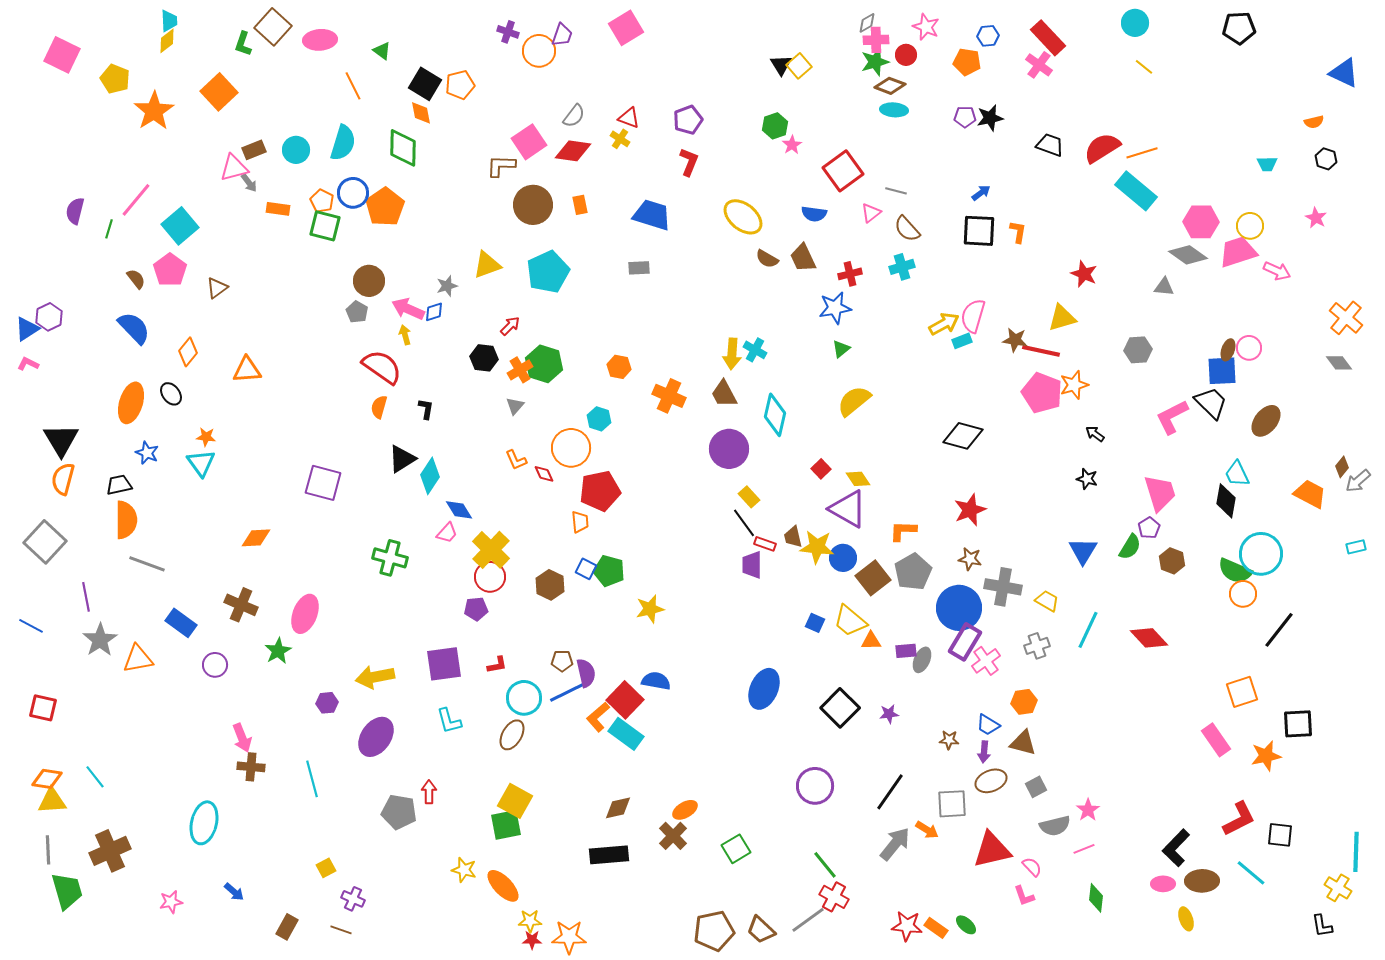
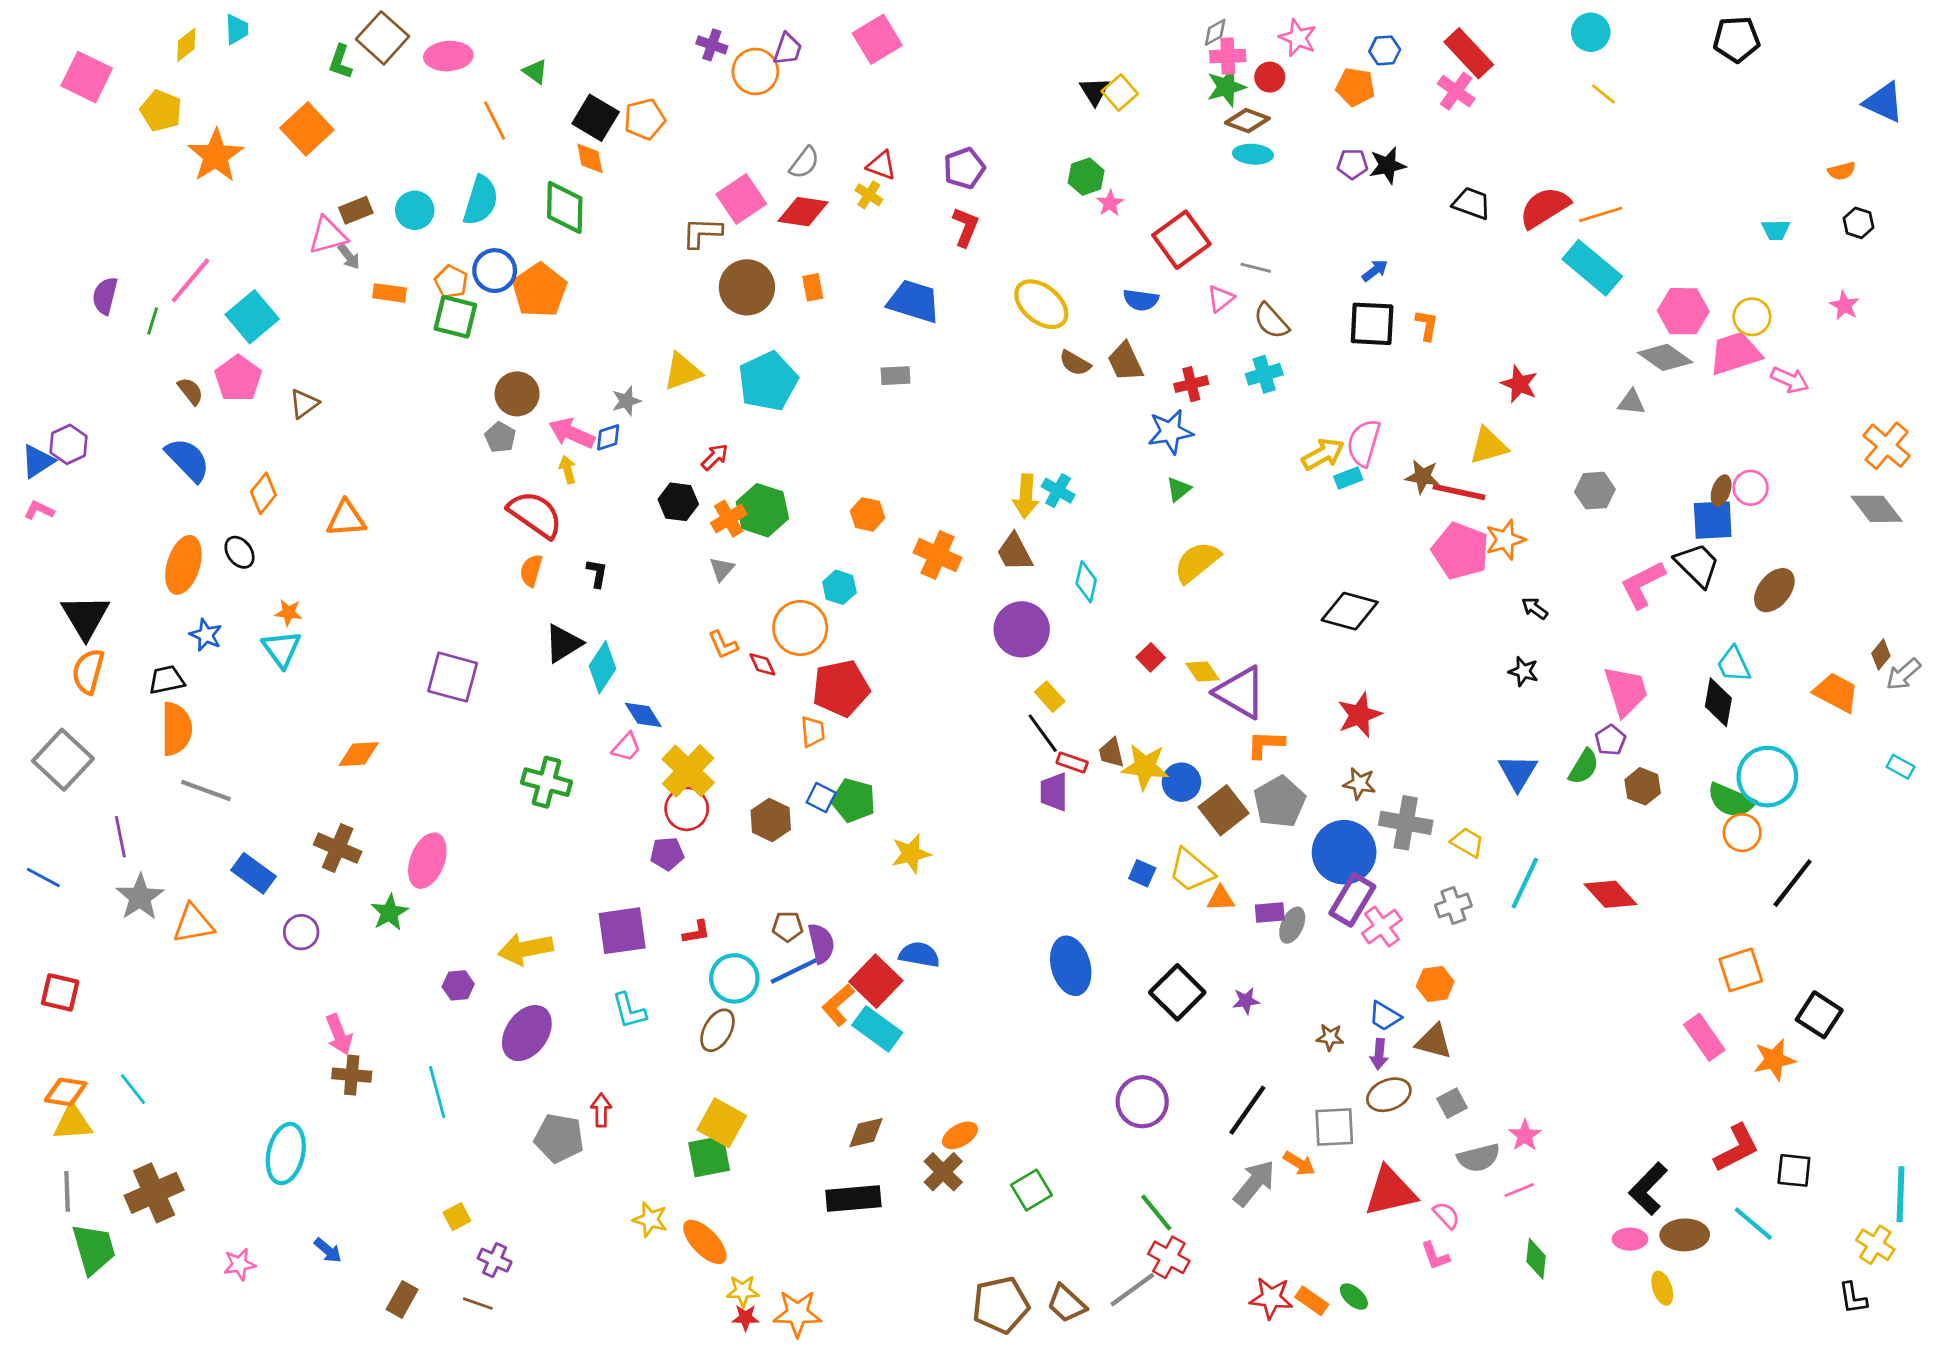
yellow diamond: (167, 41) -> (186, 45), moved
gray diamond: (1339, 363) -> (1877, 509), size x1.4
cyan diamond: (775, 415) -> (1086, 582), size x0.7
purple triangle: (848, 509) -> (1240, 692), moved
cyan rectangle: (1356, 547) -> (1901, 767), turned 42
blue ellipse: (764, 689) -> (1071, 966), turned -39
black square: (1298, 724) -> (1819, 1015), turned 36

